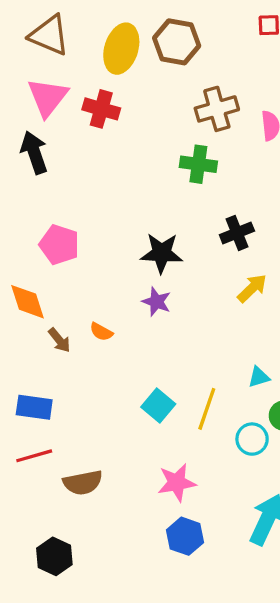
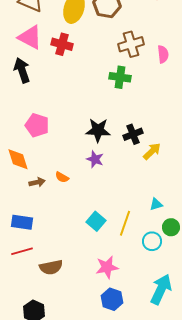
pink triangle: (48, 97) -> (30, 37), turned -40
black cross: (237, 233) -> (133, 134), moved
brown arrow: (59, 340) -> (37, 182), turned -63

